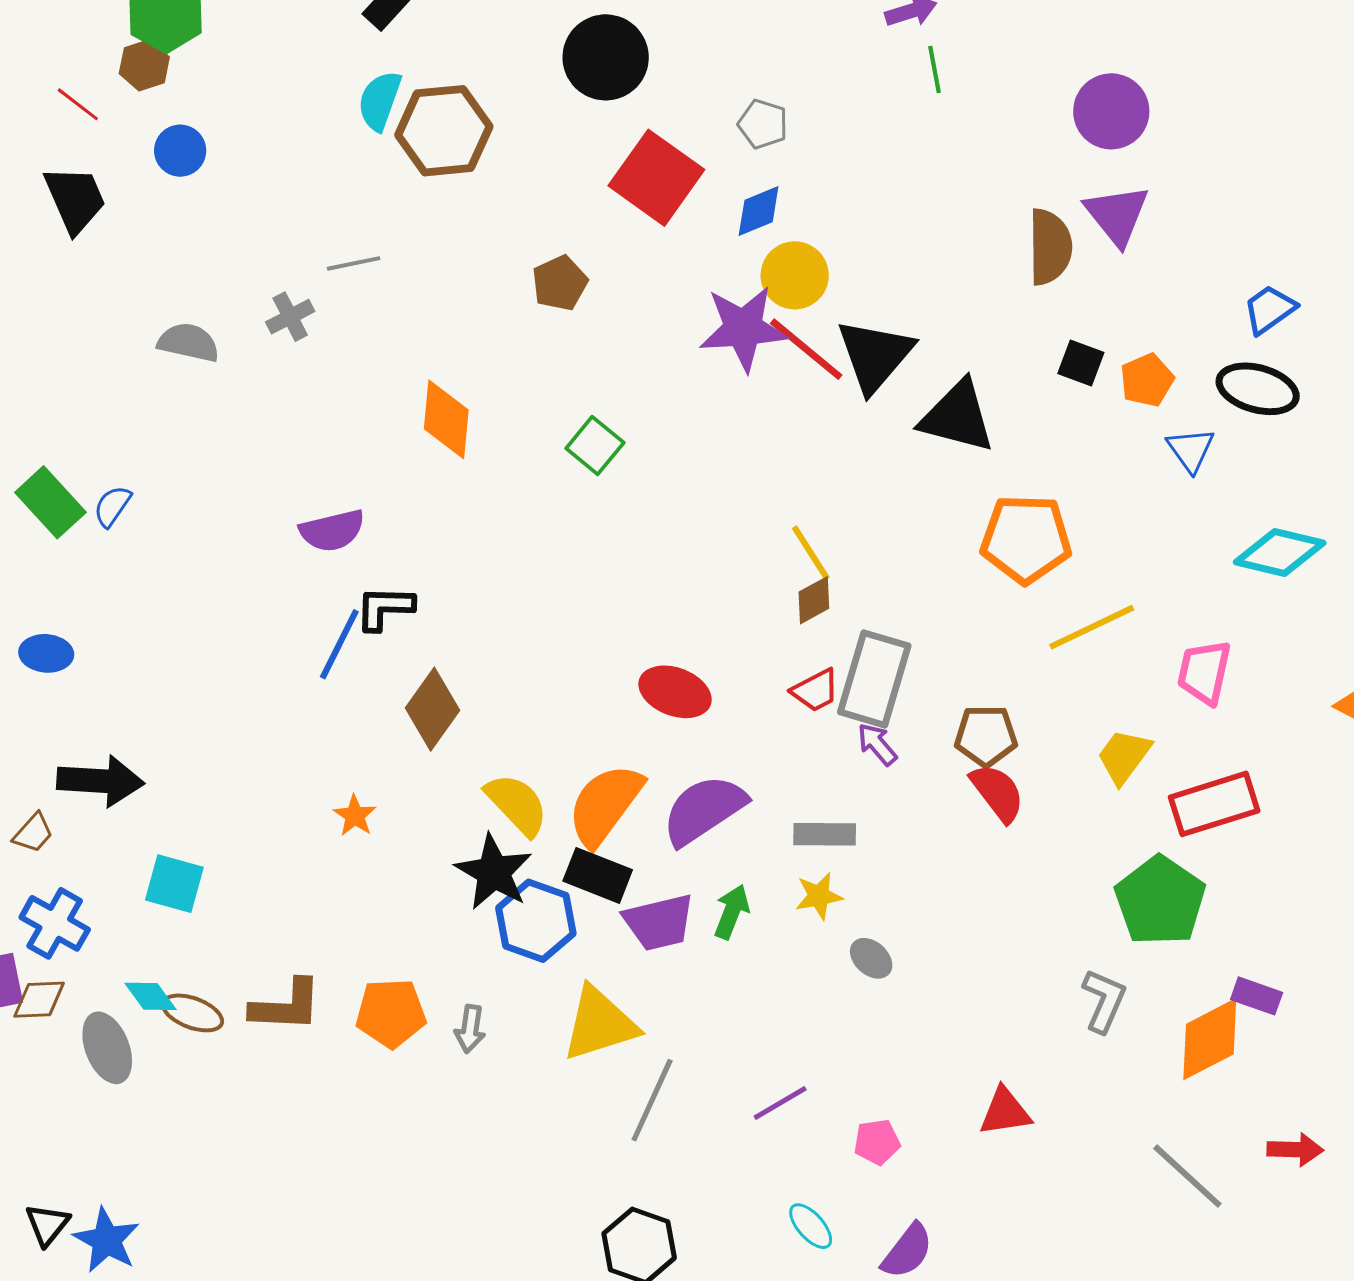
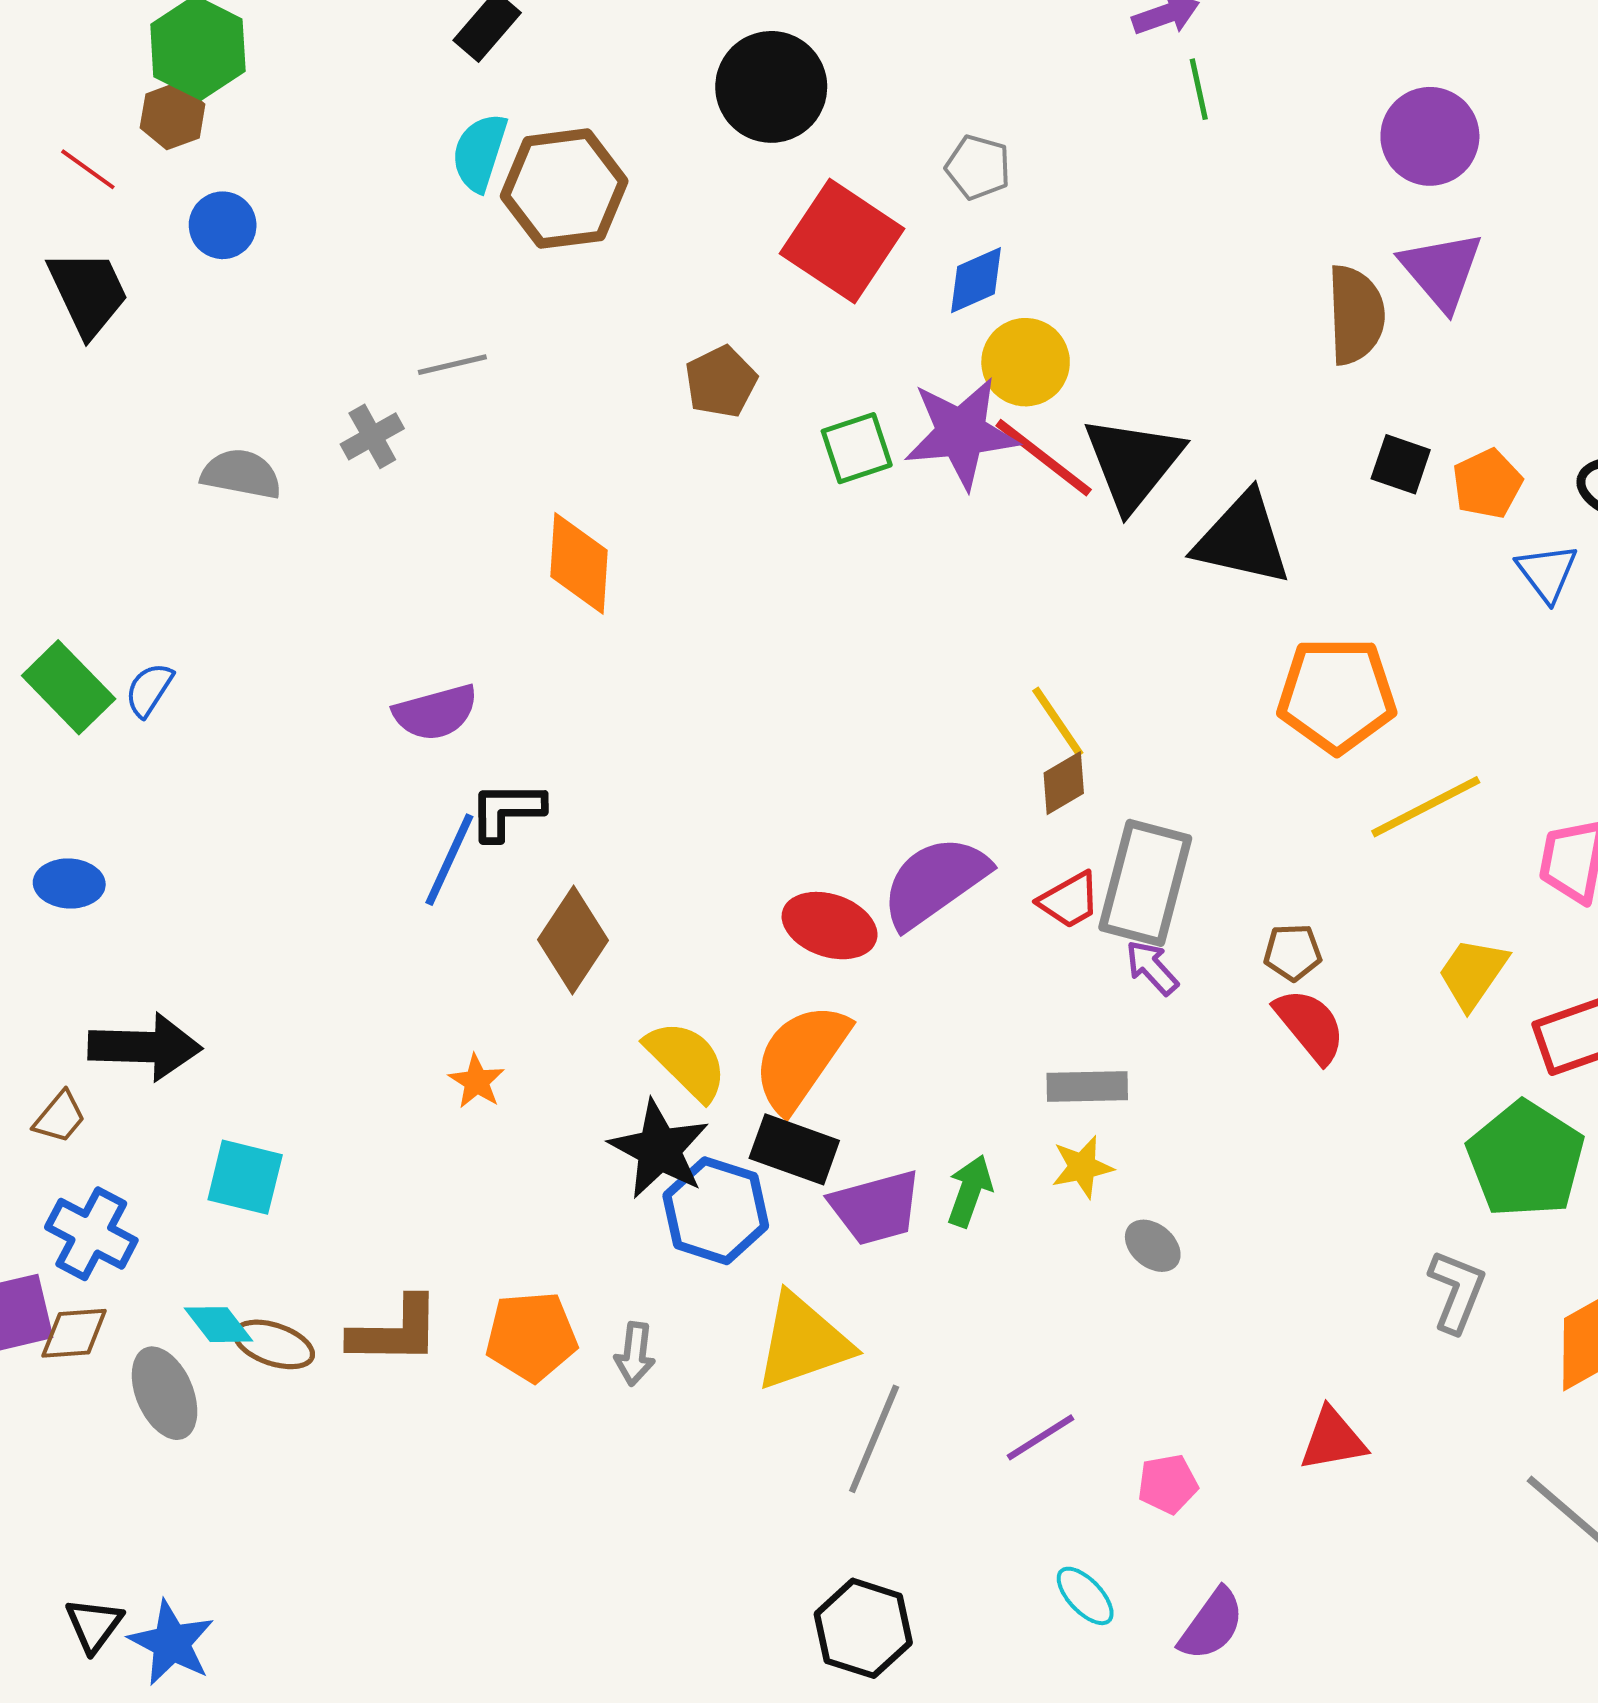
green square: (595, 445) -> (857, 448), moved, turned 34
red ellipse: (675, 692) -> (830, 926), moved
brown pentagon: (986, 736) -> (1293, 952), size x0.7
purple semicircle: (704, 810) -> (935, 882), moved

